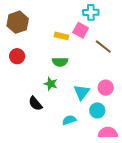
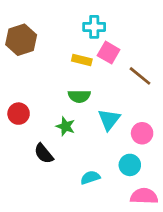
cyan cross: (91, 12) -> (94, 27), moved
red circle: (17, 56) -> (19, 114), moved
cyan triangle: (82, 92) -> (109, 120), moved

